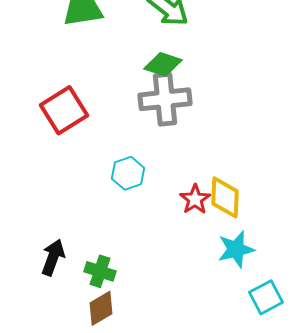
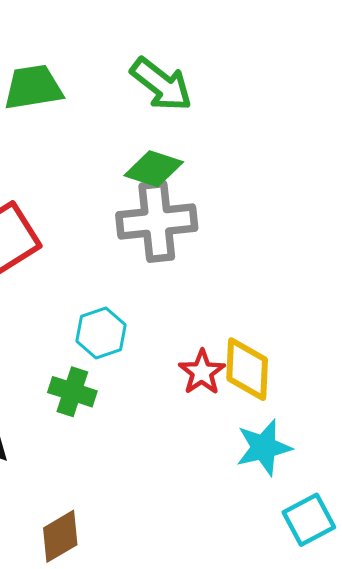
green cross: (100, 271) -> (72, 392), moved

